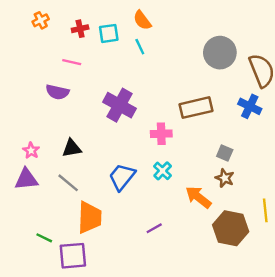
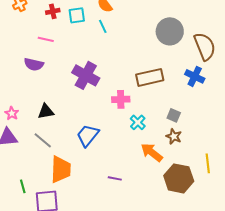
cyan cross: (163, 171) -> (138, 122), moved
purple line: (154, 228) -> (115, 178), turned 40
green line: (44, 238) -> (23, 186), turned 48

